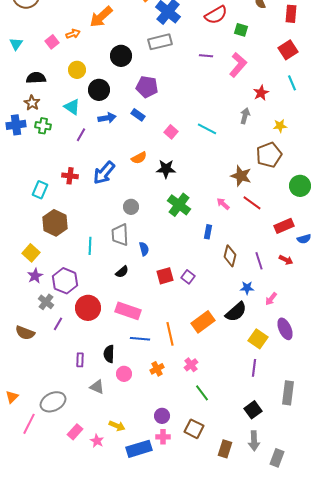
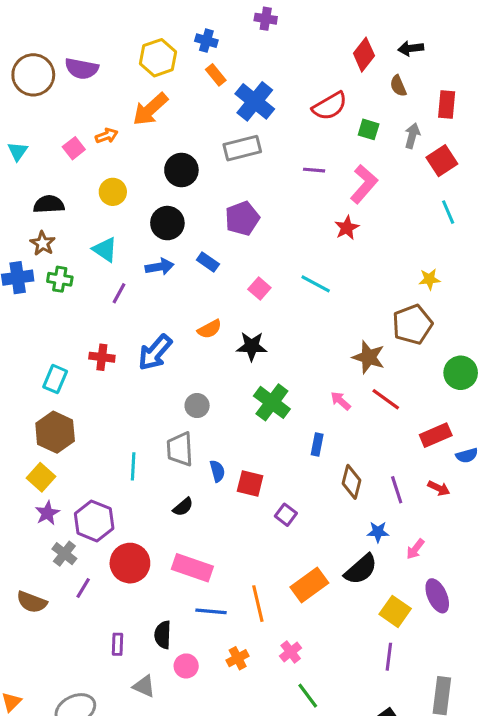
purple pentagon: (147, 87) -> (242, 218), moved, turned -30
black circle: (99, 90) -> (167, 223), moved
red star: (261, 93) -> (347, 228), moved
gray arrow: (245, 116) -> (412, 136), moved
brown hexagon: (55, 223) -> (55, 432), moved
red square: (165, 276) -> (250, 484), moved, turned 30

